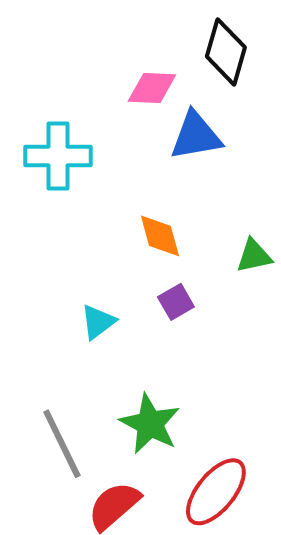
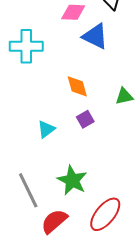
blue triangle: (196, 136) -> (95, 36), turned 36

